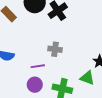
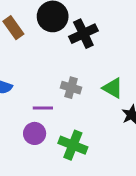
green triangle: (87, 78) -> (113, 88), moved

